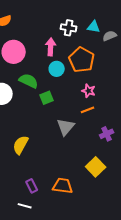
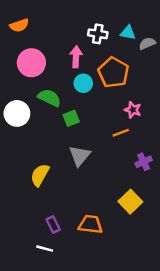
pink star: (89, 91) -> (133, 110), moved
gray triangle: (66, 127) -> (80, 156), moved

